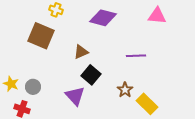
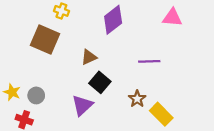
purple diamond: (103, 18) -> (113, 20), turned -52
purple triangle: (75, 96) -> (82, 105), turned 30

